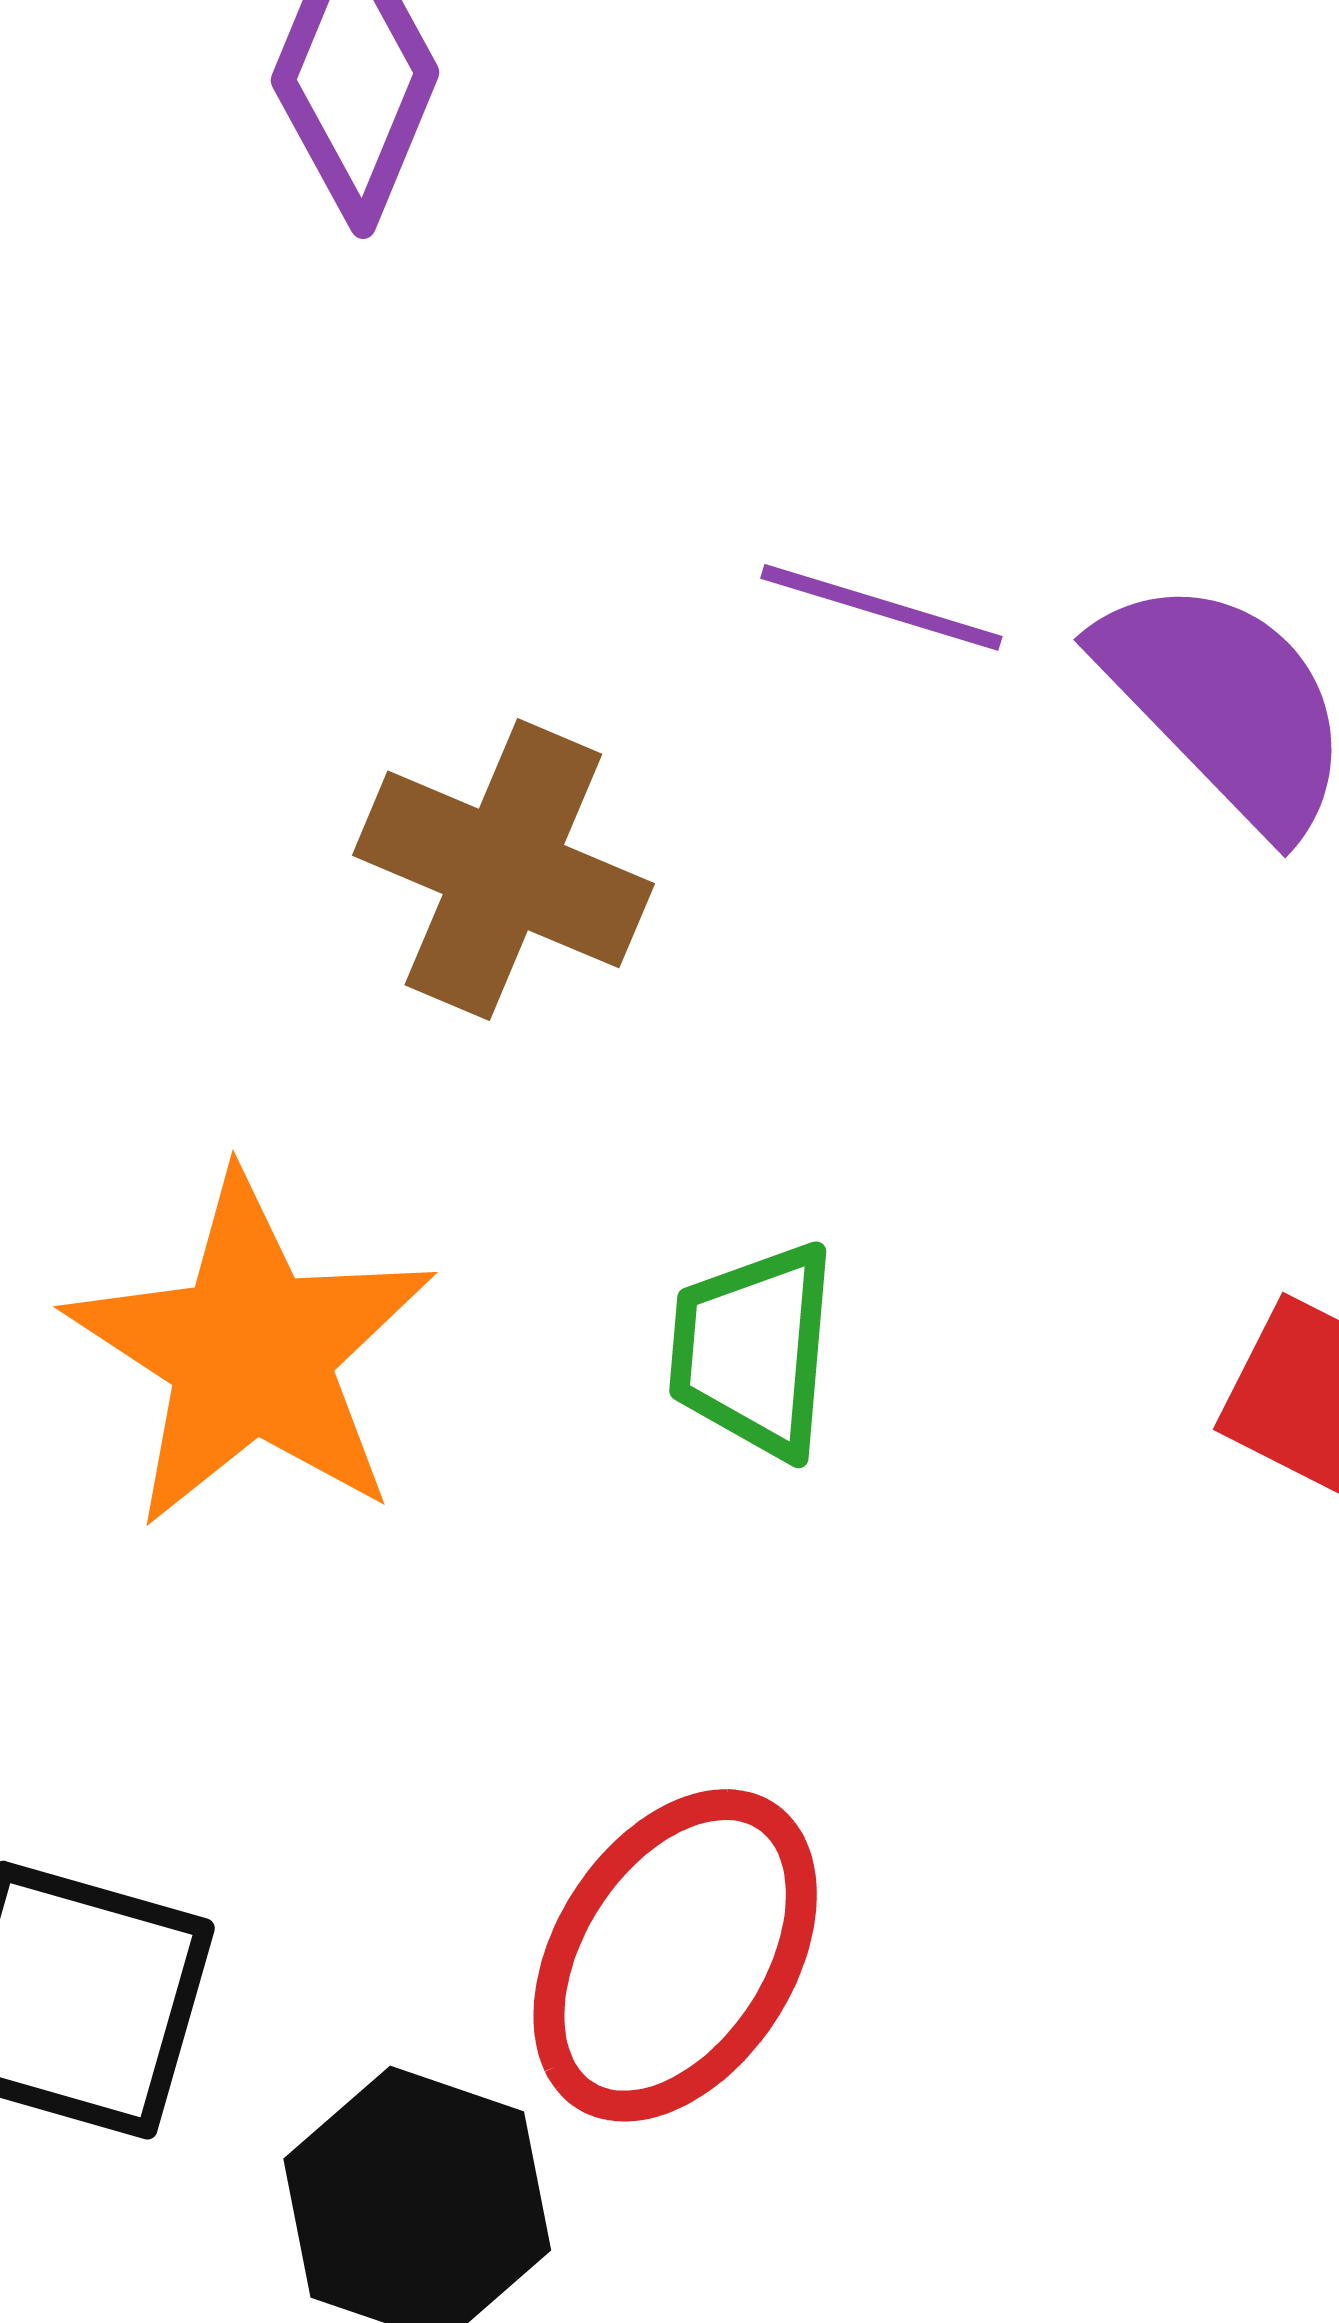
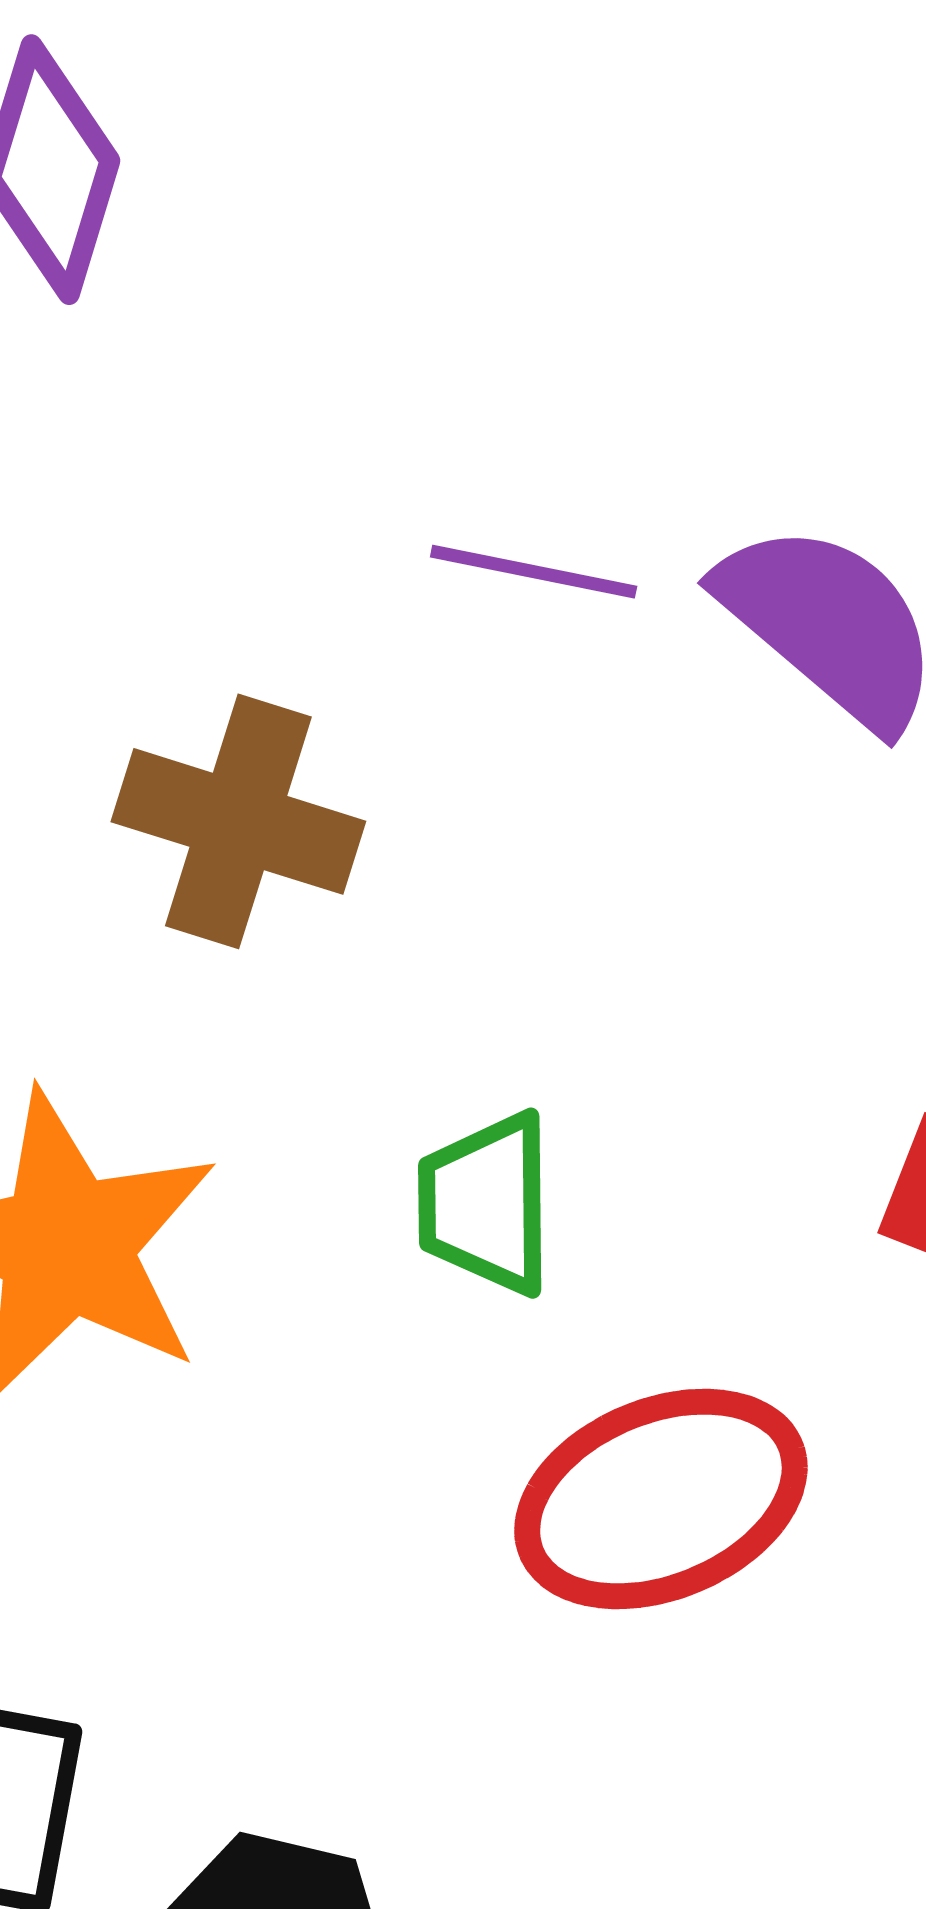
red ellipse: (675, 1955) -> (661, 1499), moved, turned 40

